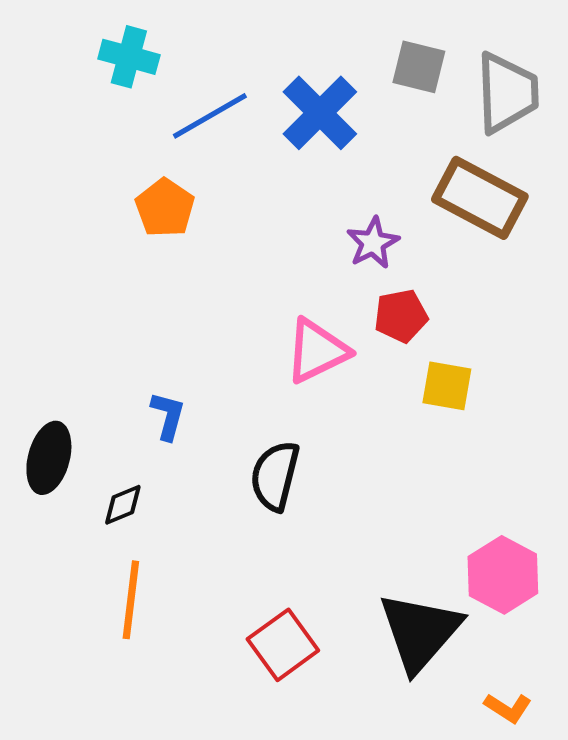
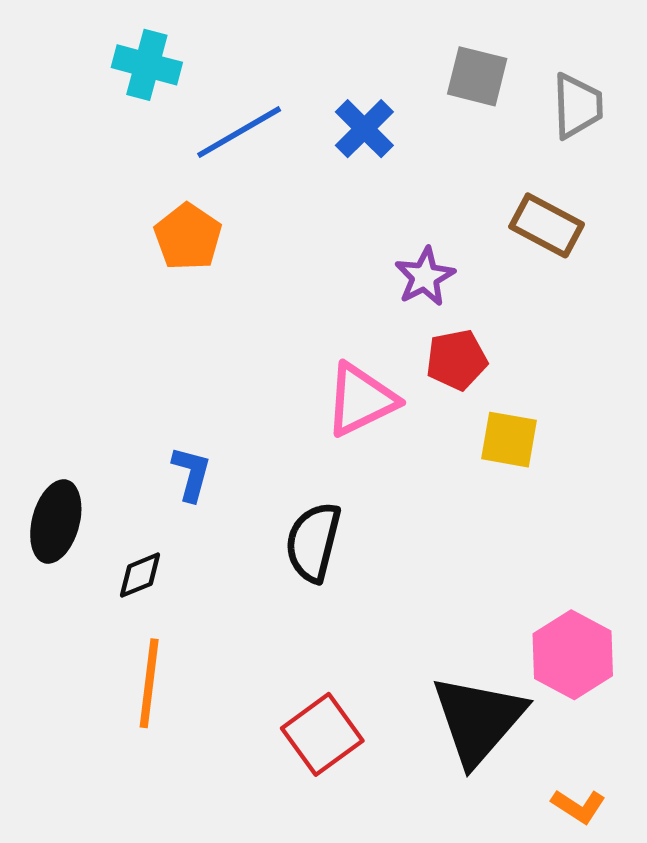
gray trapezoid: (507, 93) -> (577, 106), size x0.7
blue cross: (320, 113) -> (364, 129), size x0.7
brown rectangle: (480, 198) -> (547, 225), size x0.7

